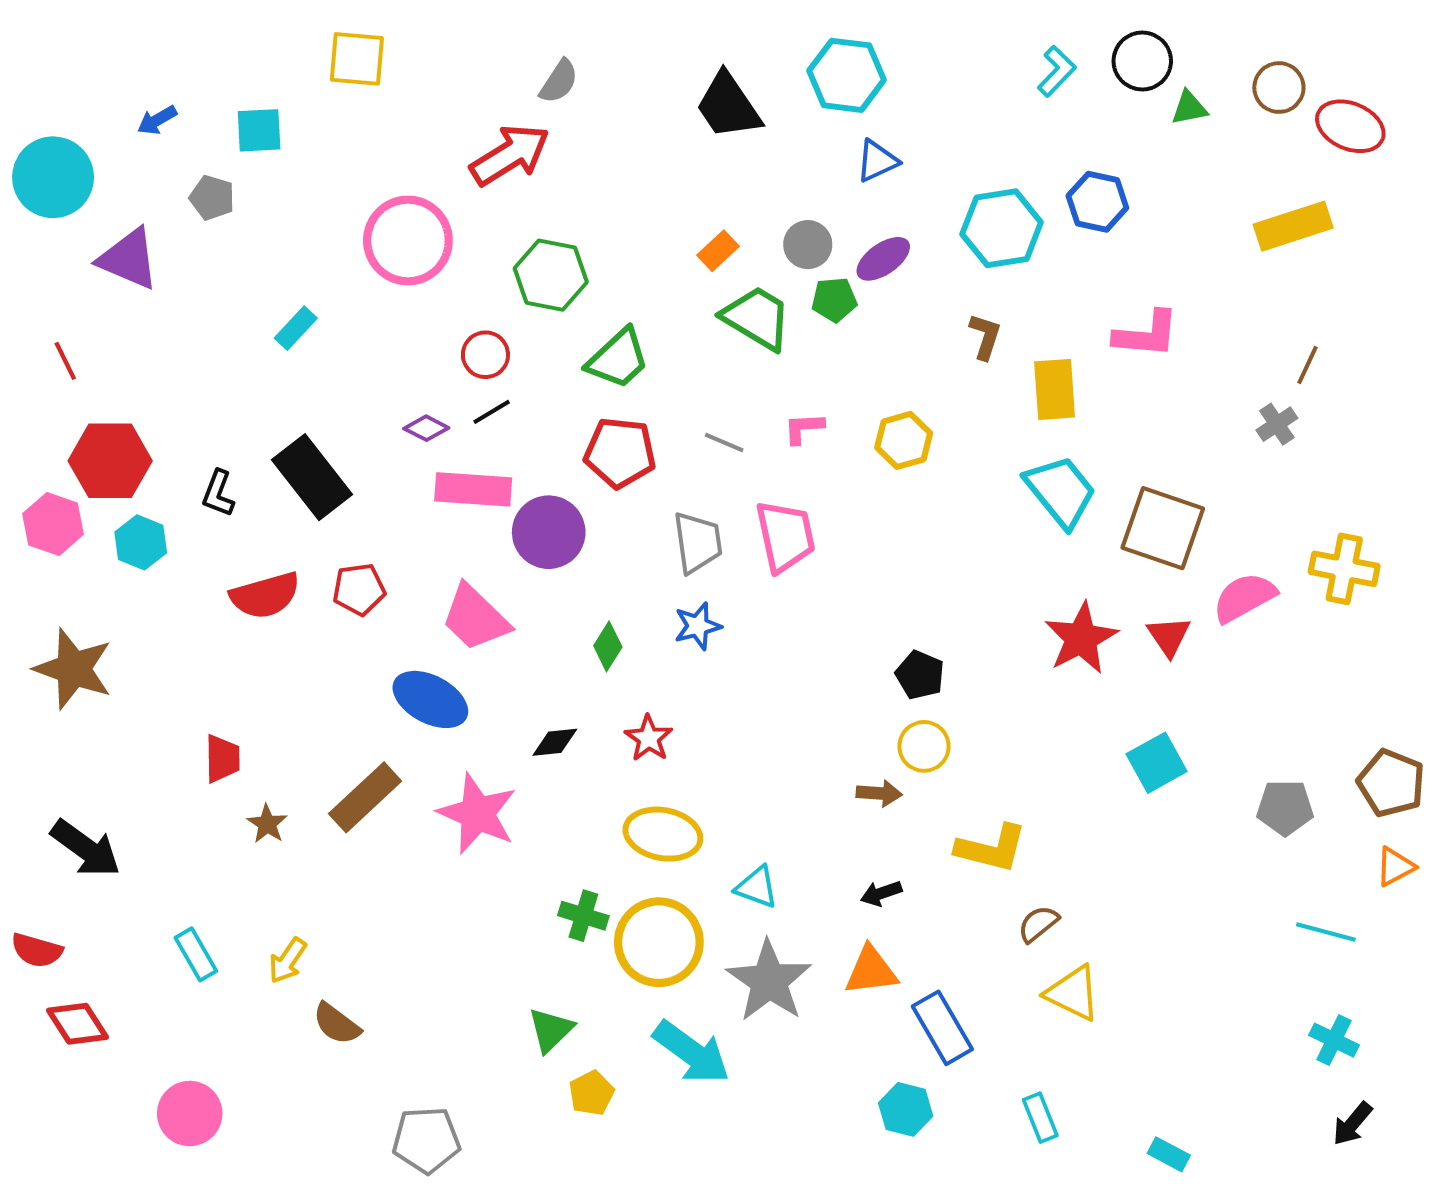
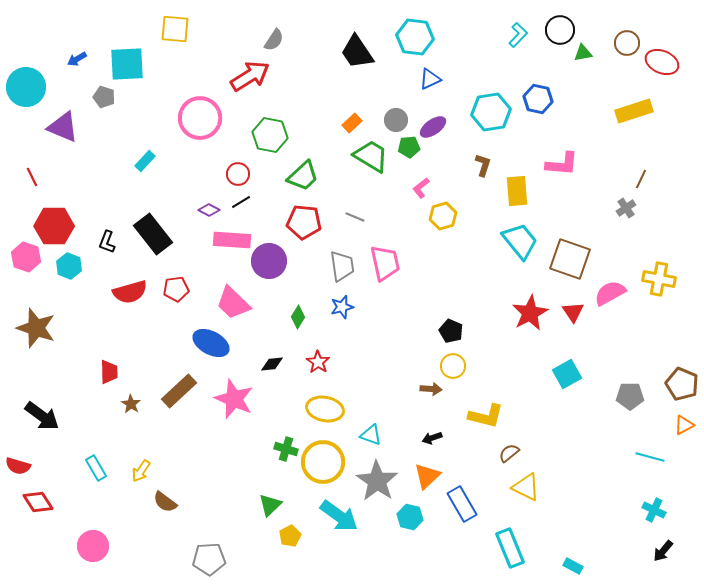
cyan square: (259, 130) -> (127, 64), size x1.5
pink L-shape: (804, 428) -> (421, 188), moved, turned -35
orange triangle: (871, 971) -> (427, 476), turned -36
cyan hexagon: (906, 1109) -> (410, 517), moved
cyan rectangle: (1040, 1118) -> (510, 548), size x1.6

